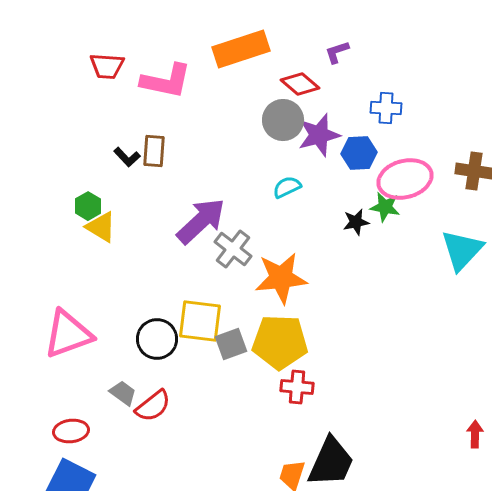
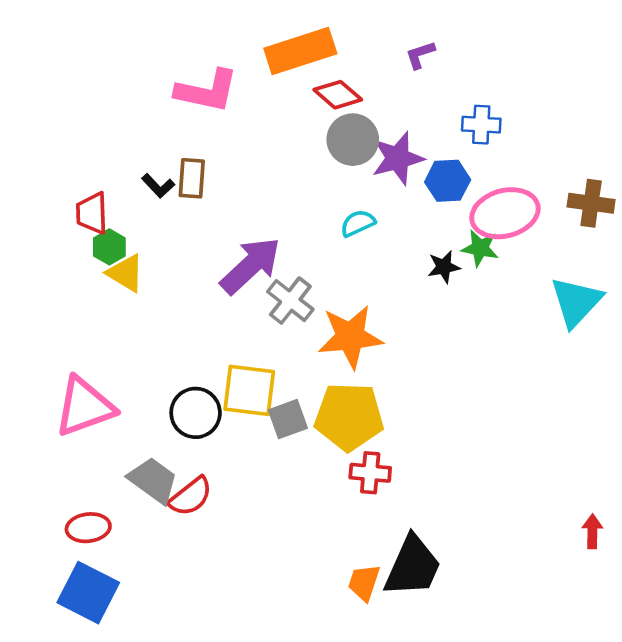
red trapezoid: (107, 66) -> (92, 213), moved, turned 84
red diamond: (300, 84) -> (338, 95), moved
gray trapezoid: (123, 393) -> (153, 480), size x1.5

